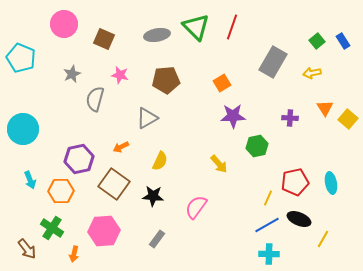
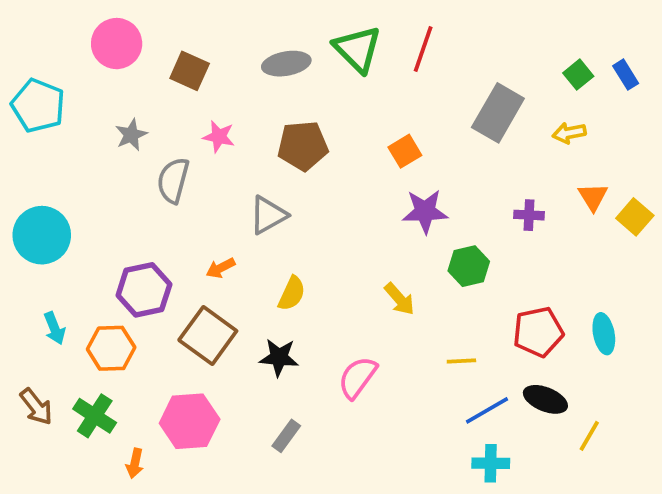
yellow line: (268, 198) -> (461, 361), moved, turned 63
brown arrow: (27, 249) -> (36, 407), moved

